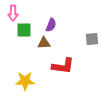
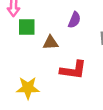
purple semicircle: (51, 25) -> (74, 20), moved

